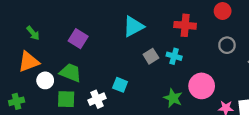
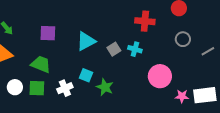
cyan triangle: (133, 26) -> (86, 41), moved
purple square: (78, 39) -> (48, 33), turned -30
white circle: (45, 80) -> (15, 87), moved
green star: (173, 98) -> (105, 87), moved

